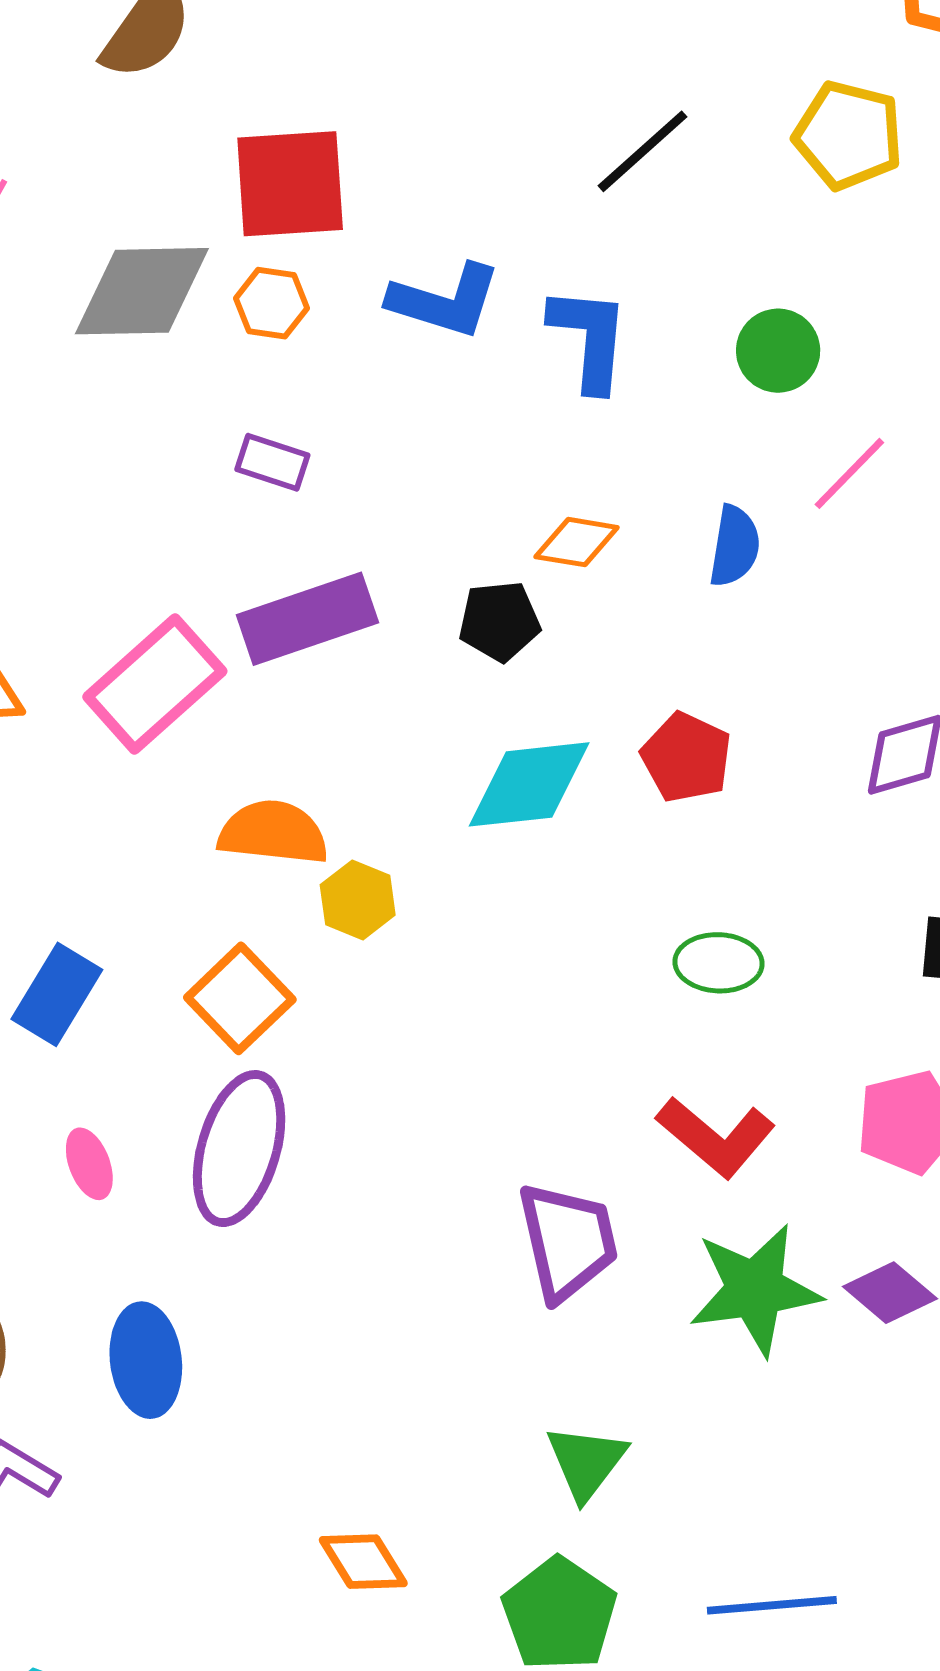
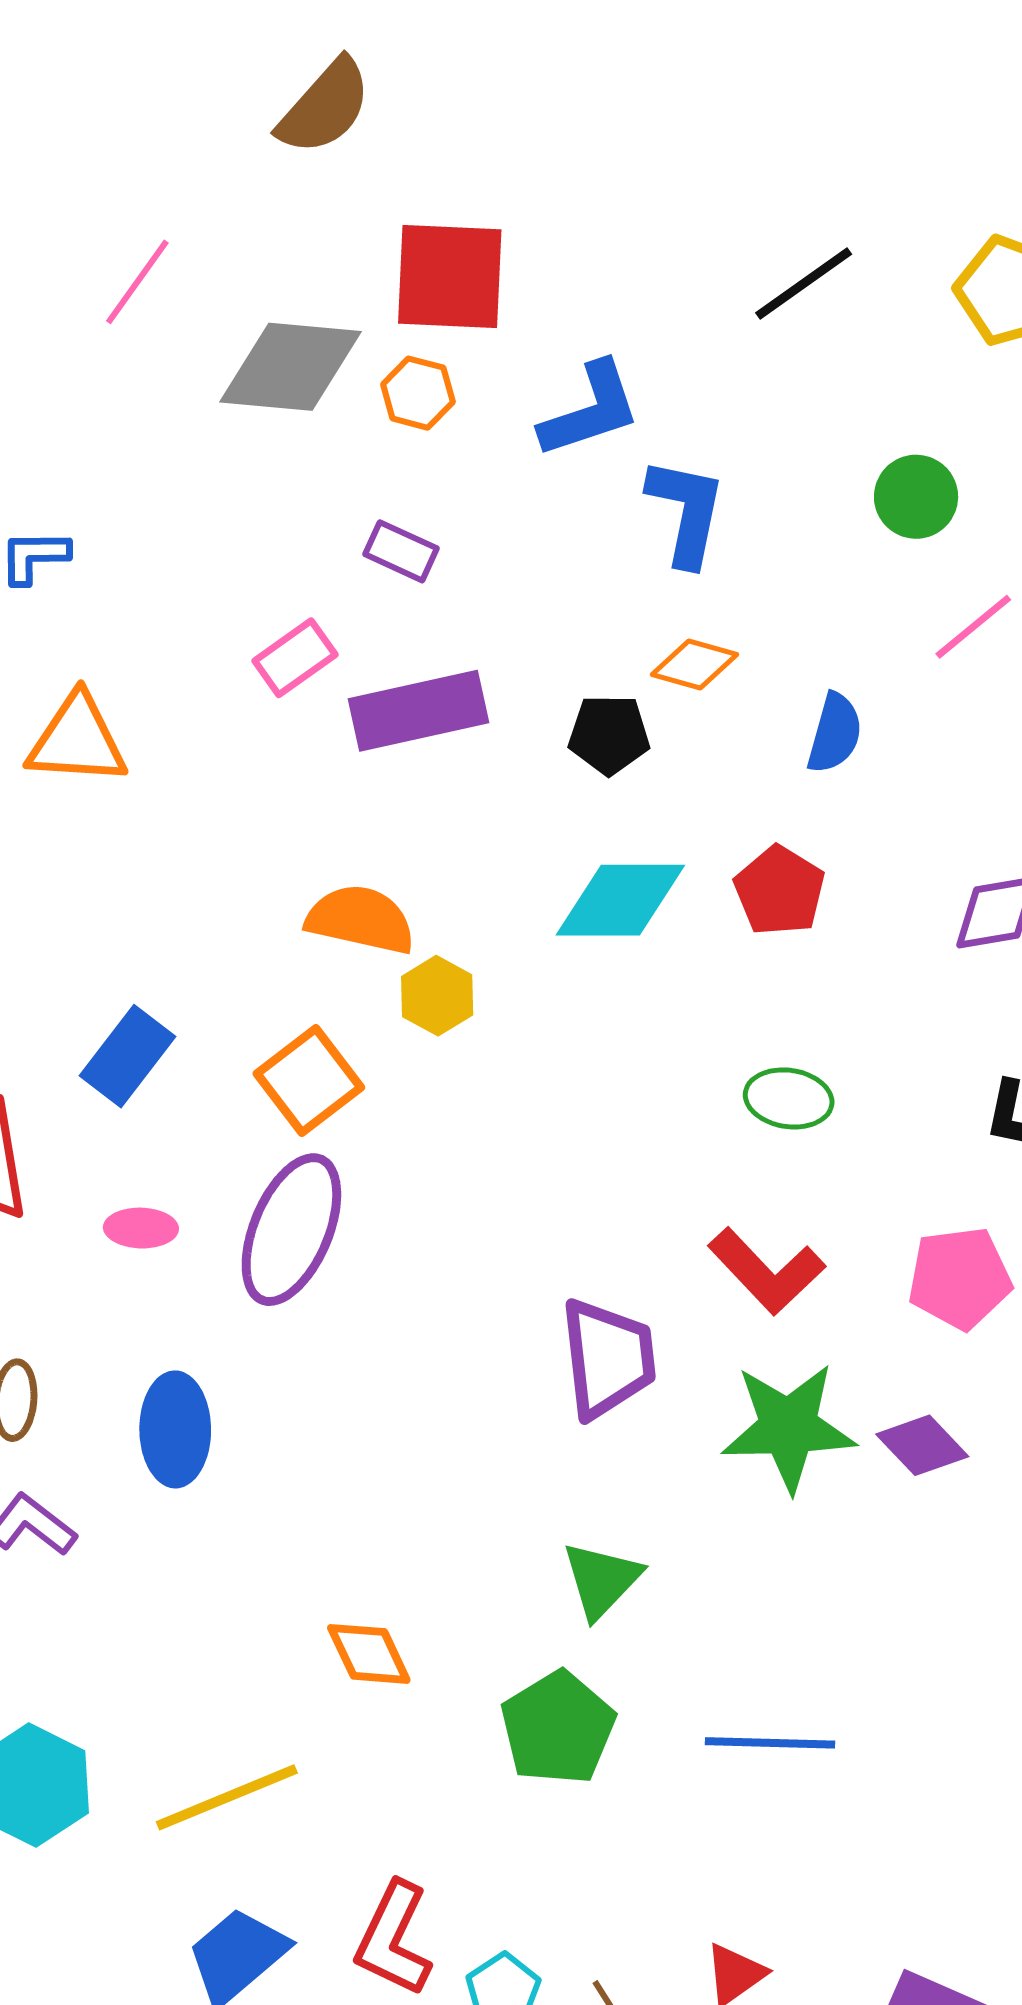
blue L-shape: (445, 301) -> (590, 410), turned -42
blue L-shape: (589, 338) -> (686, 512), moved
blue semicircle: (735, 546) -> (835, 733), moved
pink rectangle: (155, 684) -> (295, 658), moved, size x0.6
pink ellipse: (89, 1164) -> (141, 1228), turned -74

